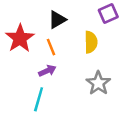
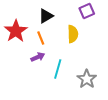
gray star: (98, 83) -> (87, 79), moved
cyan line: (39, 99) -> (58, 69), moved

